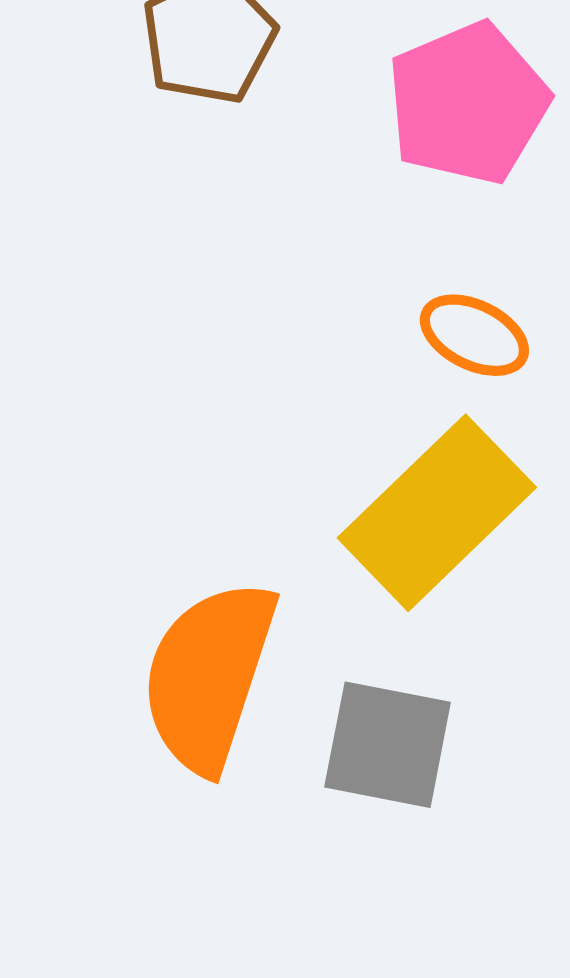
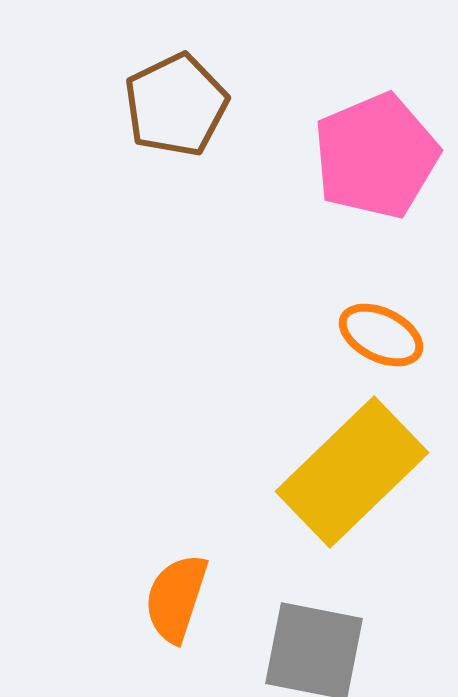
orange semicircle: (209, 676) -> (176, 598), size x0.6

